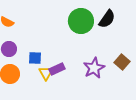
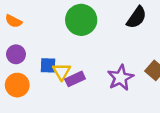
green circle: (81, 21) -> (81, 20), moved
yellow triangle: (46, 73) -> (62, 72), moved

